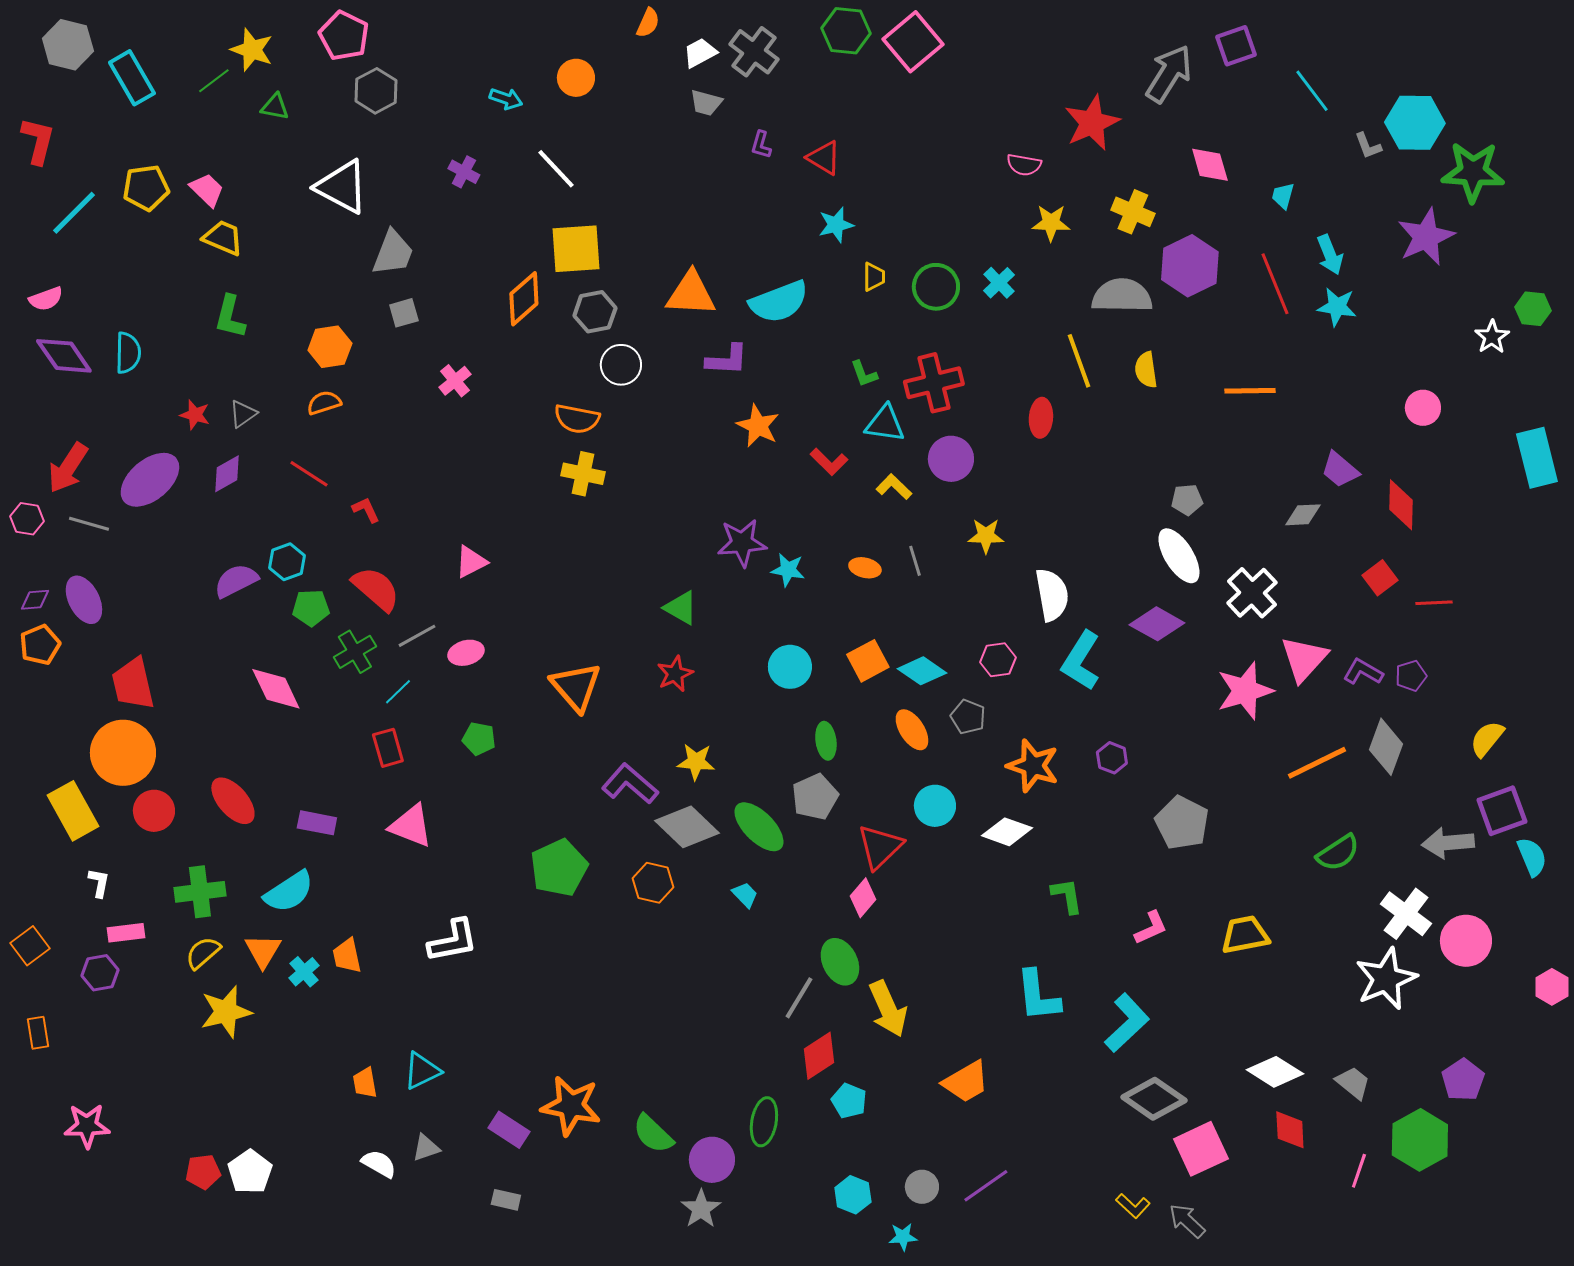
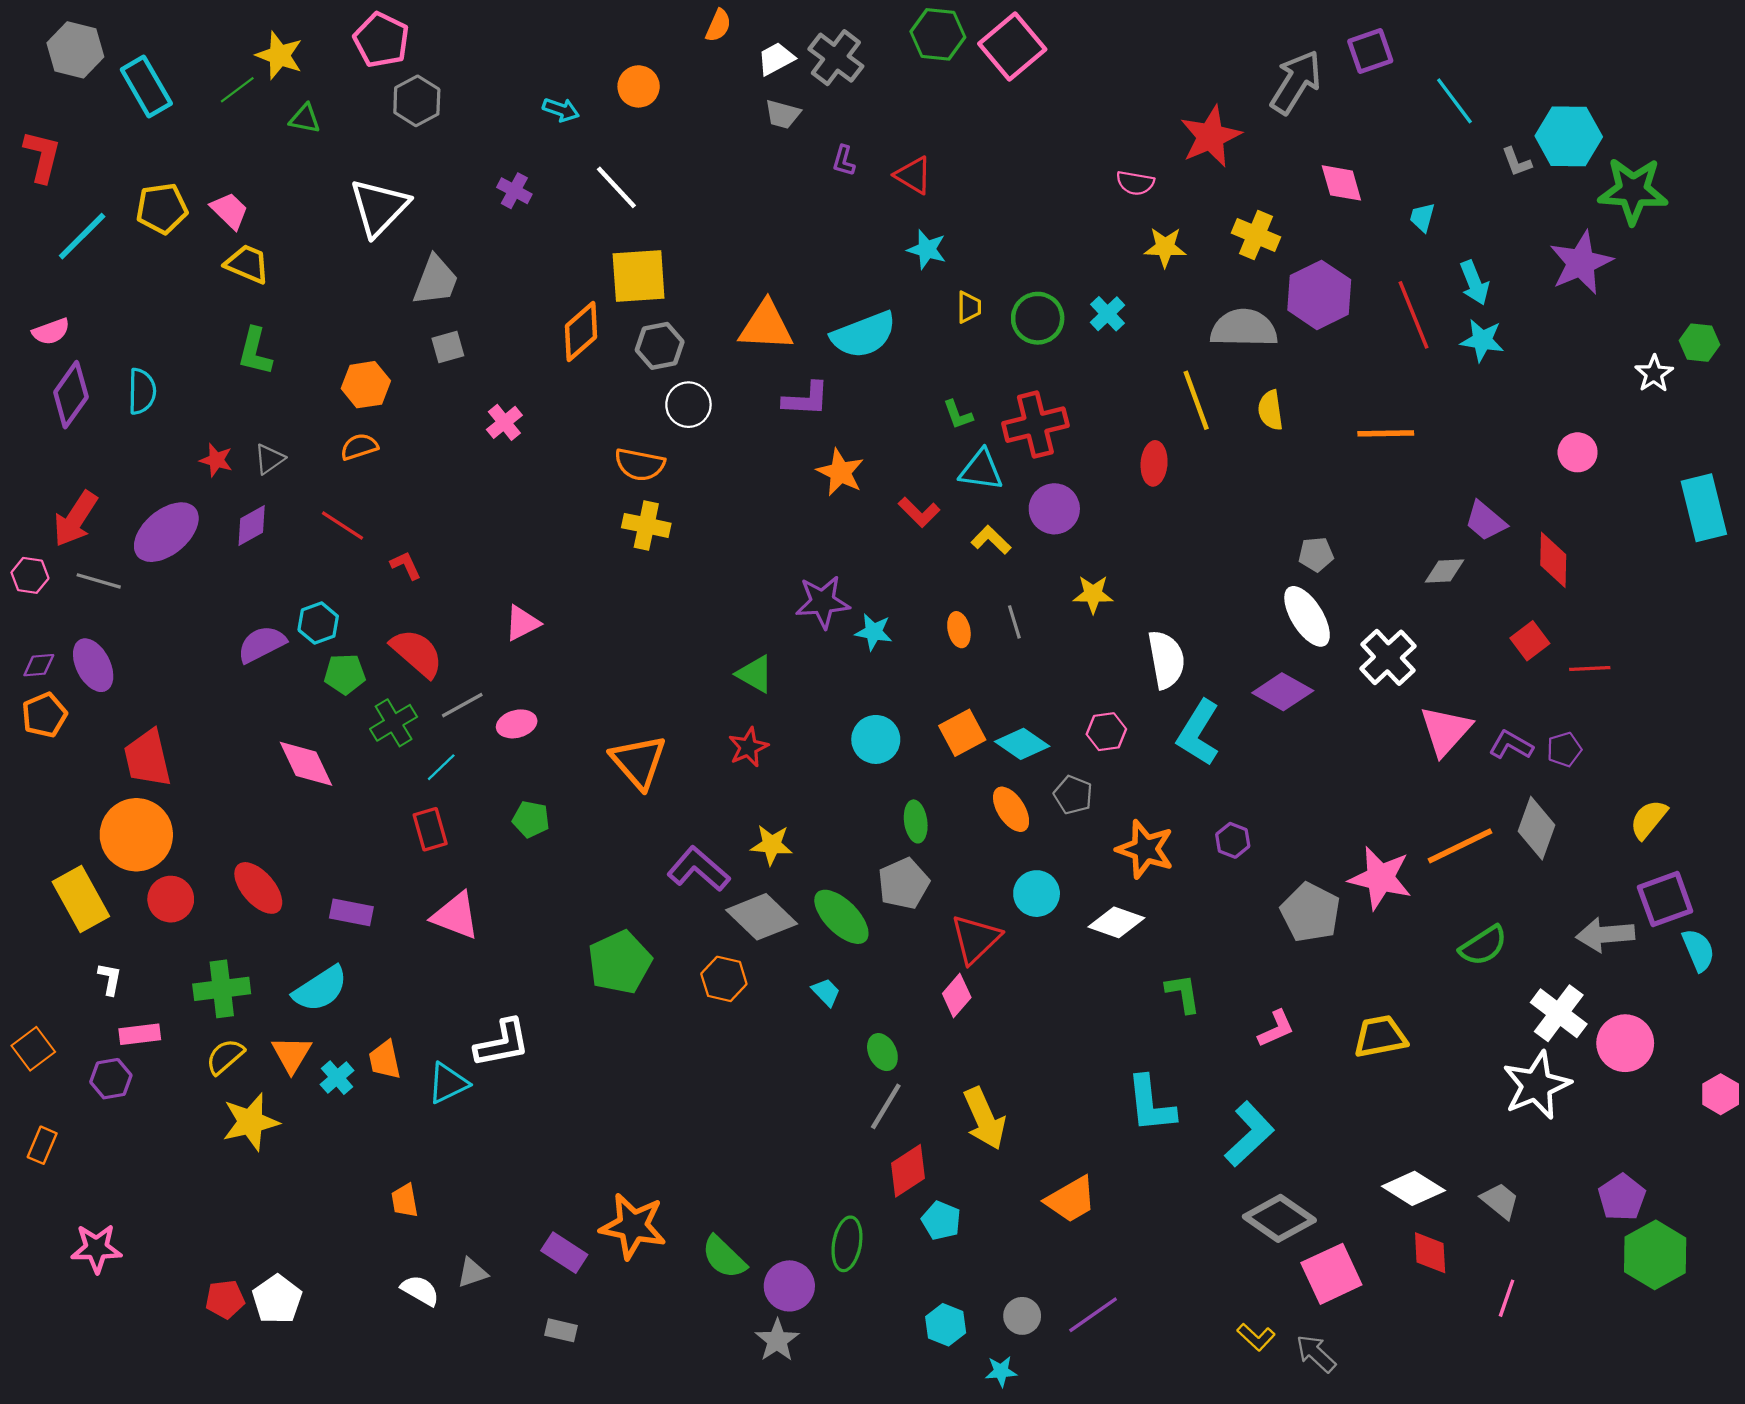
white triangle: (342, 187) -> (379, 207), turned 46
cyan star: (836, 225) -> (927, 249), turned 30
purple diamond: (64, 356) -> (71, 395), turned 70
orange ellipse: (865, 568) -> (959, 630), turned 64
pink star: (1245, 691) -> (1380, 878), moved, turned 30
green ellipse: (840, 962) -> (882, 1052), moved, size x0.7
orange rectangle: (38, 1033) -> (42, 1145), turned 32
cyan triangle: (422, 1071) -> (448, 1083), moved
green hexagon: (1420, 1140) -> (1655, 1255), moved

